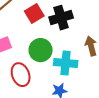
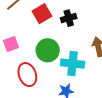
black cross: (61, 18) -> (69, 18), size x0.7

